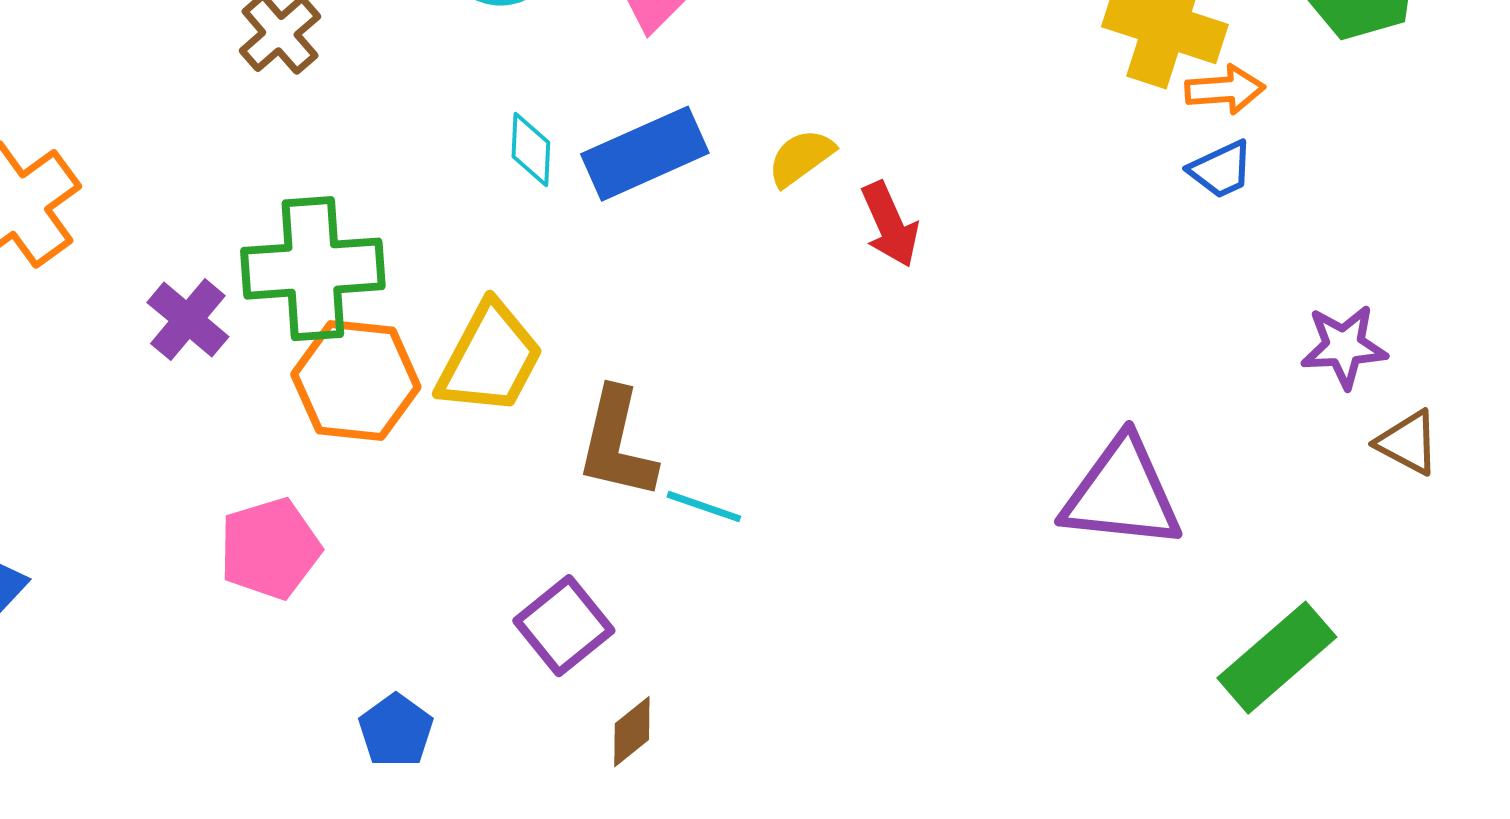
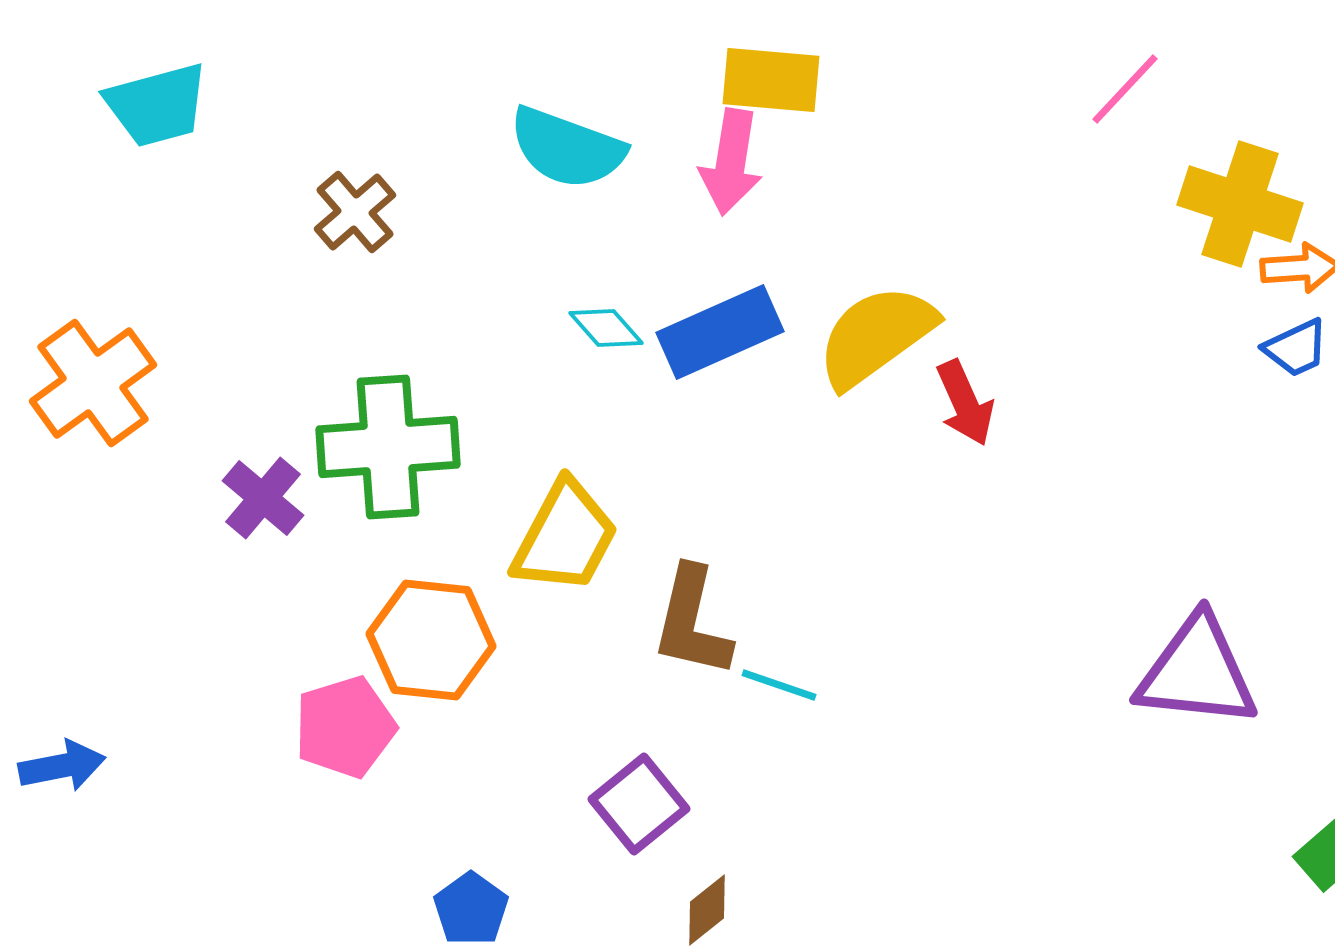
cyan diamond: (531, 150) -> (606, 328), turned -44
yellow semicircle: (801, 158) -> (876, 336), size x1.8
orange hexagon: (356, 381) -> (431, 640), moved

